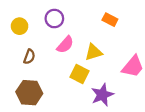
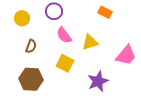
pink semicircle: (65, 45) -> (64, 35), turned 102
yellow square: (79, 74) -> (65, 63), moved

